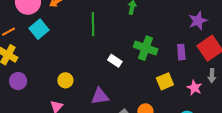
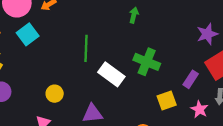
green line: (93, 24) -> (86, 48), moved
purple rectangle: (181, 52) -> (191, 79), moved, turned 35
white rectangle: (115, 61) -> (111, 74), size x1.6

